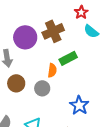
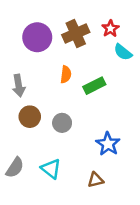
brown cross: (53, 31) -> (76, 34), moved
purple circle: (25, 37) -> (37, 37), moved
orange semicircle: (52, 70) -> (66, 74), moved

